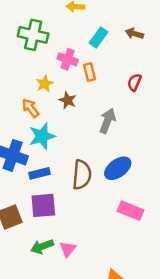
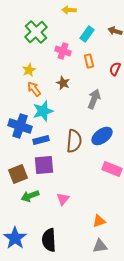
green cross: (33, 35) -> (36, 32), turned 35
orange rectangle: (90, 72) -> (89, 61), moved
yellow star: (45, 84) -> (29, 70), moved
green arrow: (42, 246) -> (30, 196), moved

